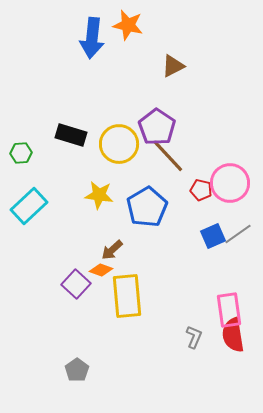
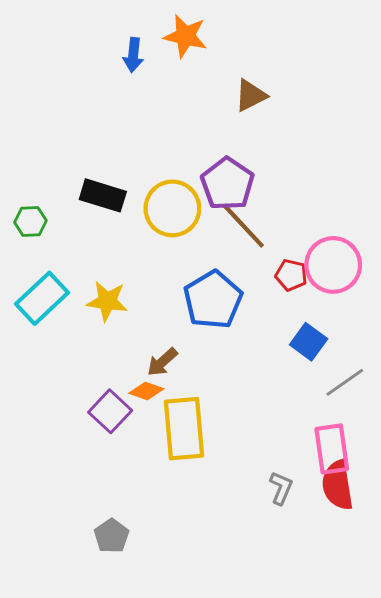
blue arrow: (92, 38) -> (133, 55), size x0.6
yellow star: (99, 195) -> (107, 301), moved
gray line: (238, 234) -> (345, 382), moved
blue square: (213, 236) -> (309, 342), turned -30

